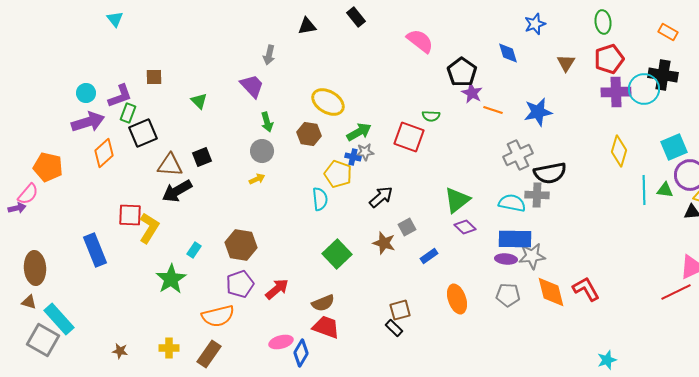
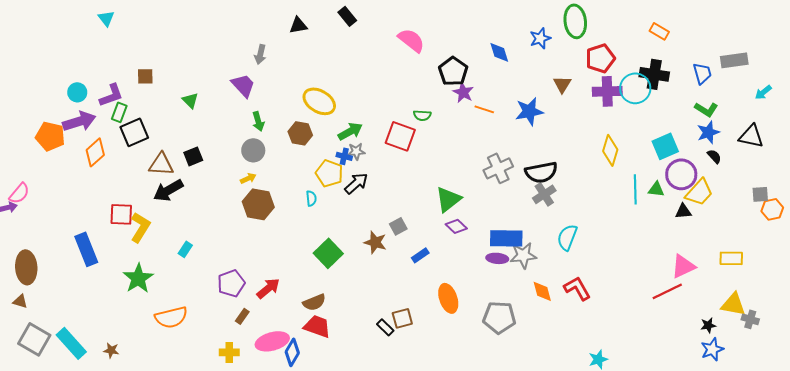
green ellipse: (603, 22) -> (575, 21), moved, size x1.4
blue star: (535, 24) -> (540, 38), moved
brown triangle: (566, 63) -> (562, 84), moved
gray cross: (518, 155) -> (498, 168), moved
orange pentagon: (48, 167) -> (50, 136), moved
gray cross: (537, 195) -> (544, 194), moved, turned -35
black arrow: (381, 197) -> (356, 183), moved
cyan semicircle: (320, 199) -> (311, 198), size x0.7
cyan semicircle: (512, 203) -> (567, 237), moved, turned -80
brown hexagon: (241, 245) -> (258, 204), moved
green star: (171, 279) -> (138, 278), moved
orange diamond: (551, 292) -> (542, 291), size x0.7
gray pentagon: (508, 295) -> (499, 317), moved, size x1.4
brown square: (400, 310) -> (402, 318), moved
orange semicircle: (218, 316) -> (171, 317), moved
cyan rectangle: (59, 319) -> (71, 343), moved
pink ellipse: (281, 342) -> (272, 341), size x1.4
yellow cross: (169, 348) -> (229, 352), moved
brown rectangle: (209, 354) -> (242, 316), moved, size x0.6

